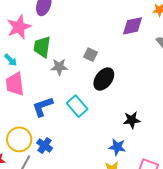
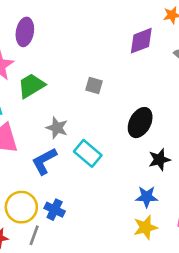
green trapezoid: (42, 47) -> (31, 86), turned 60
gray star: (59, 67) -> (57, 128), moved, turned 30
black ellipse: (104, 79) -> (140, 123), moved

